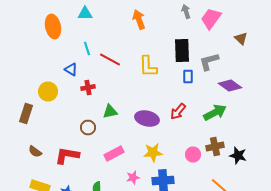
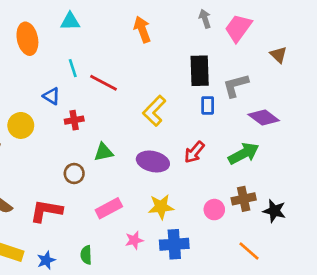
yellow L-shape: (148, 66) -> (154, 111), moved, turned 45

